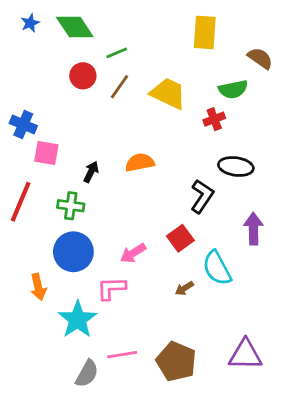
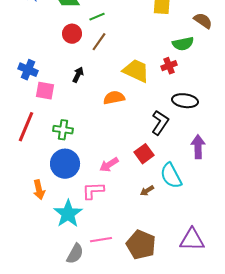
yellow trapezoid: (168, 93) -> (136, 71), moved
black arrow: (91, 172) -> (78, 75), moved

